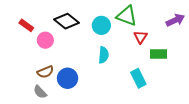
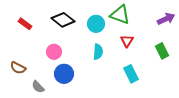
red triangle: (140, 37) -> (127, 41), moved
pink circle: (45, 40) -> (54, 52), moved
green rectangle: (158, 54) -> (162, 51), moved, turned 63
brown semicircle: (45, 72) -> (18, 68), moved, turned 49

